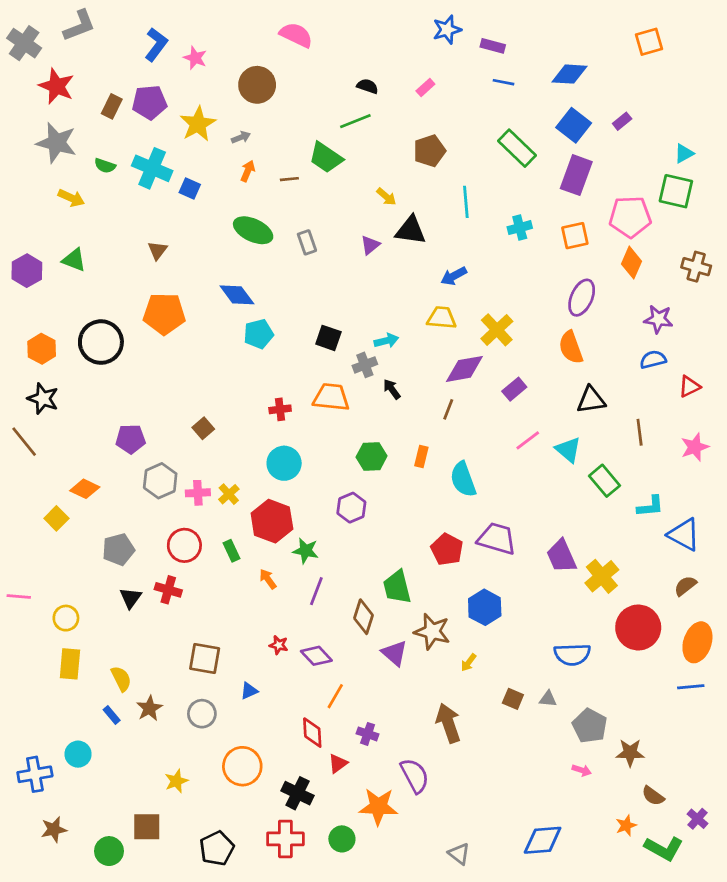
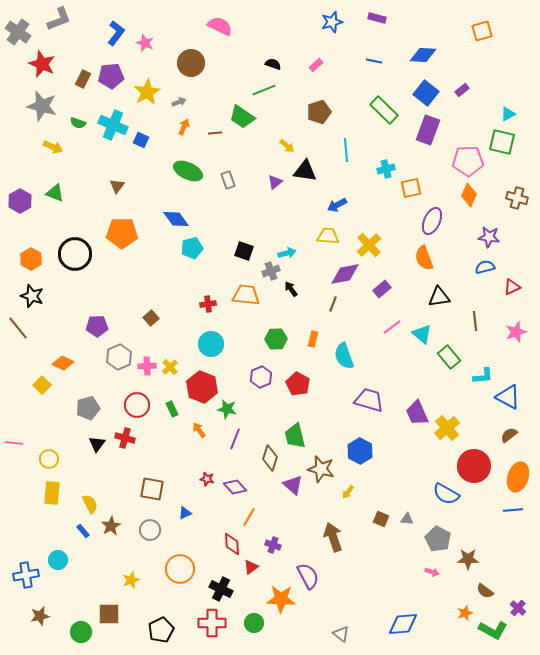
purple rectangle: (493, 46) -> (377, 18), moved
orange square: (575, 236) -> (411, 188), moved
red pentagon: (447, 549) -> (298, 384), moved
blue semicircle: (572, 654) -> (446, 494), moved, turned 32

